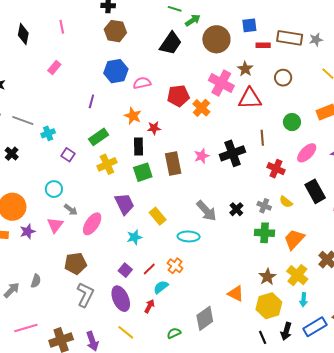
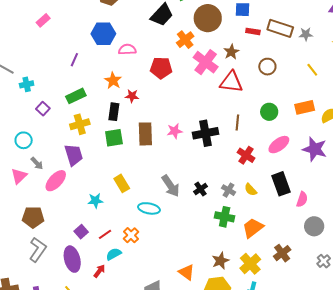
orange cross: (201, 108) -> (185, 40), moved
purple trapezoid: (124, 204) -> (74, 155), moved

